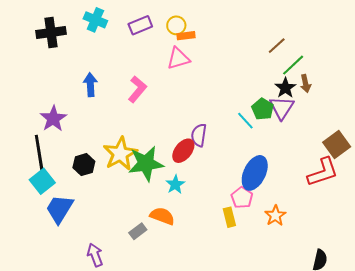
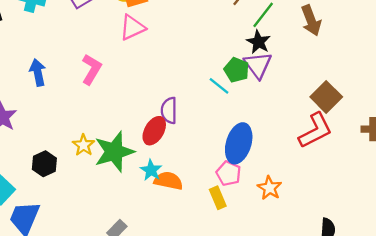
brown arrow: (306, 83) -> (311, 20), moved, size x1.5
yellow star: (120, 154) -> (83, 145), size x0.6
orange semicircle: (162, 216) -> (168, 181), moved

